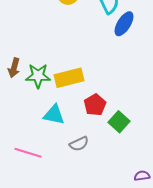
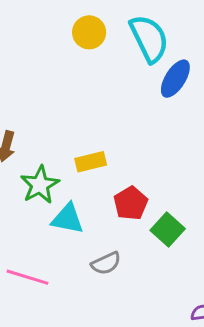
green star: (38, 76) -> (40, 185), moved, turned -30
yellow rectangle: (69, 78) -> (91, 162), size x0.7

